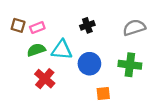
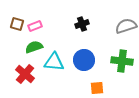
cyan triangle: (62, 50) -> (54, 62), moved
red cross: (45, 79) -> (25, 74), moved

